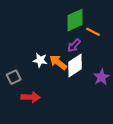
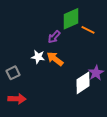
purple arrow: (74, 45) -> (54, 37), moved
white diamond: (75, 66) -> (83, 83), moved
red arrow: (31, 97) -> (17, 99), moved

